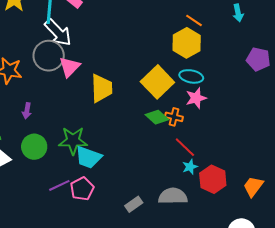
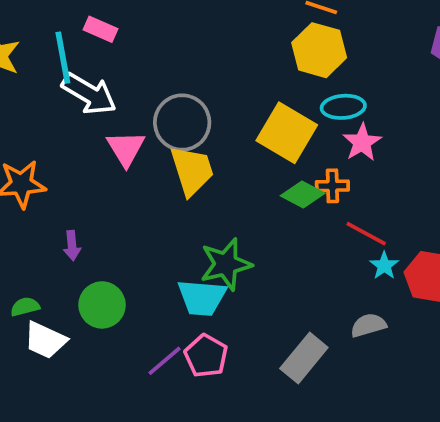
gray circle: (49, 56) -> (182, 122), moved
green star: (73, 141) -> (226, 264), moved
gray semicircle: (173, 196) -> (368, 325), size x0.7
gray rectangle: (134, 204) -> (304, 358), size x1.5

